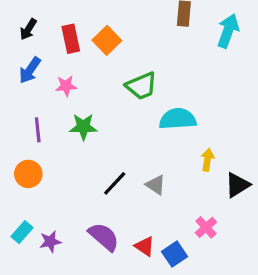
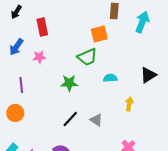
black arrow: (28, 29) -> (16, 12), moved
orange square: (107, 40) -> (99, 34), moved, turned 30
cyan semicircle: (178, 119) -> (110, 78), size x0.6
green star: (83, 127) -> (69, 83), moved
black triangle: (237, 185) -> (148, 75), moved

